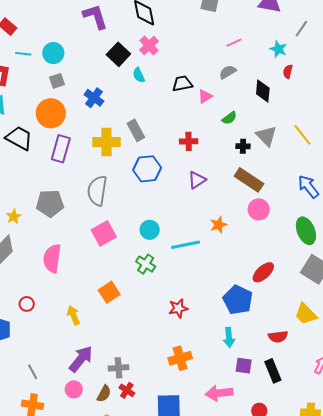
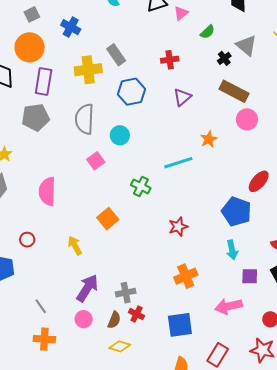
black cross: (243, 146) -> (224, 58), turned -32
gray pentagon: (50, 203) -> (36, 117), moved
cyan circle: (150, 230) -> (120, 135), moved
pink square: (104, 233) -> (96, 161), size x0.7

